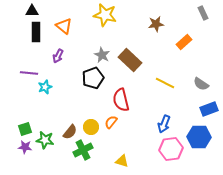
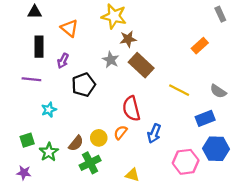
brown star: (156, 24) -> (128, 39), moved
black rectangle: (36, 32) -> (39, 47), moved
black pentagon: (93, 78) -> (84, 85), moved
cyan star: (45, 87) -> (49, 110), moved
blue rectangle: (209, 109) -> (205, 118), moved
blue arrow: (164, 124) -> (154, 134), moved
green star: (45, 140) -> (49, 152), turned 30
purple star: (25, 147) -> (24, 173), moved

